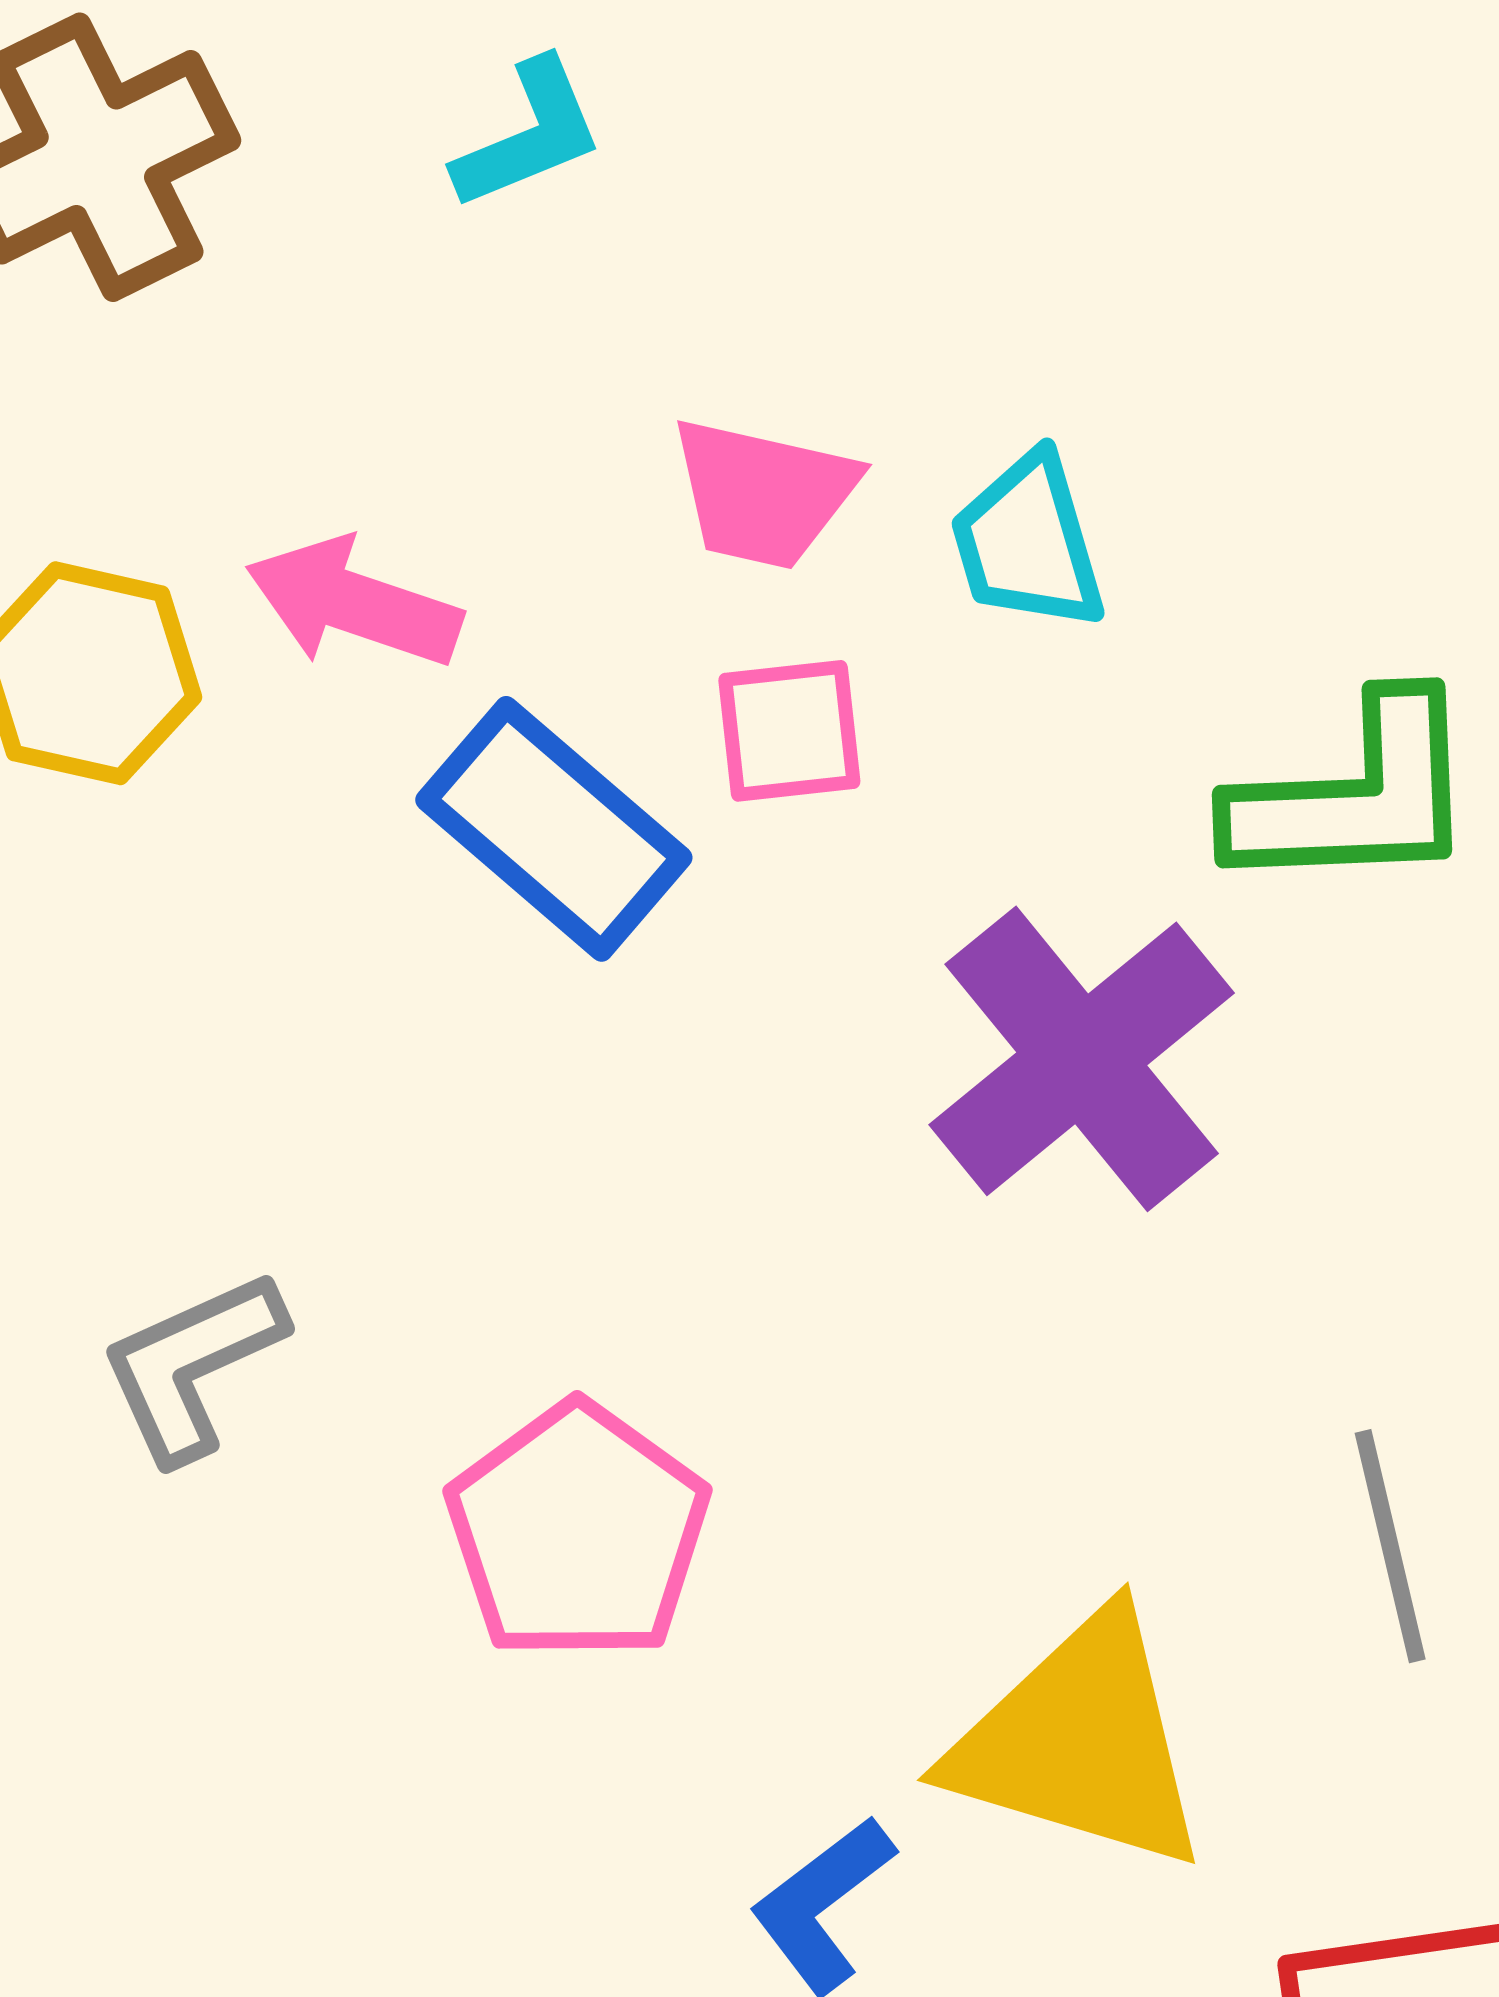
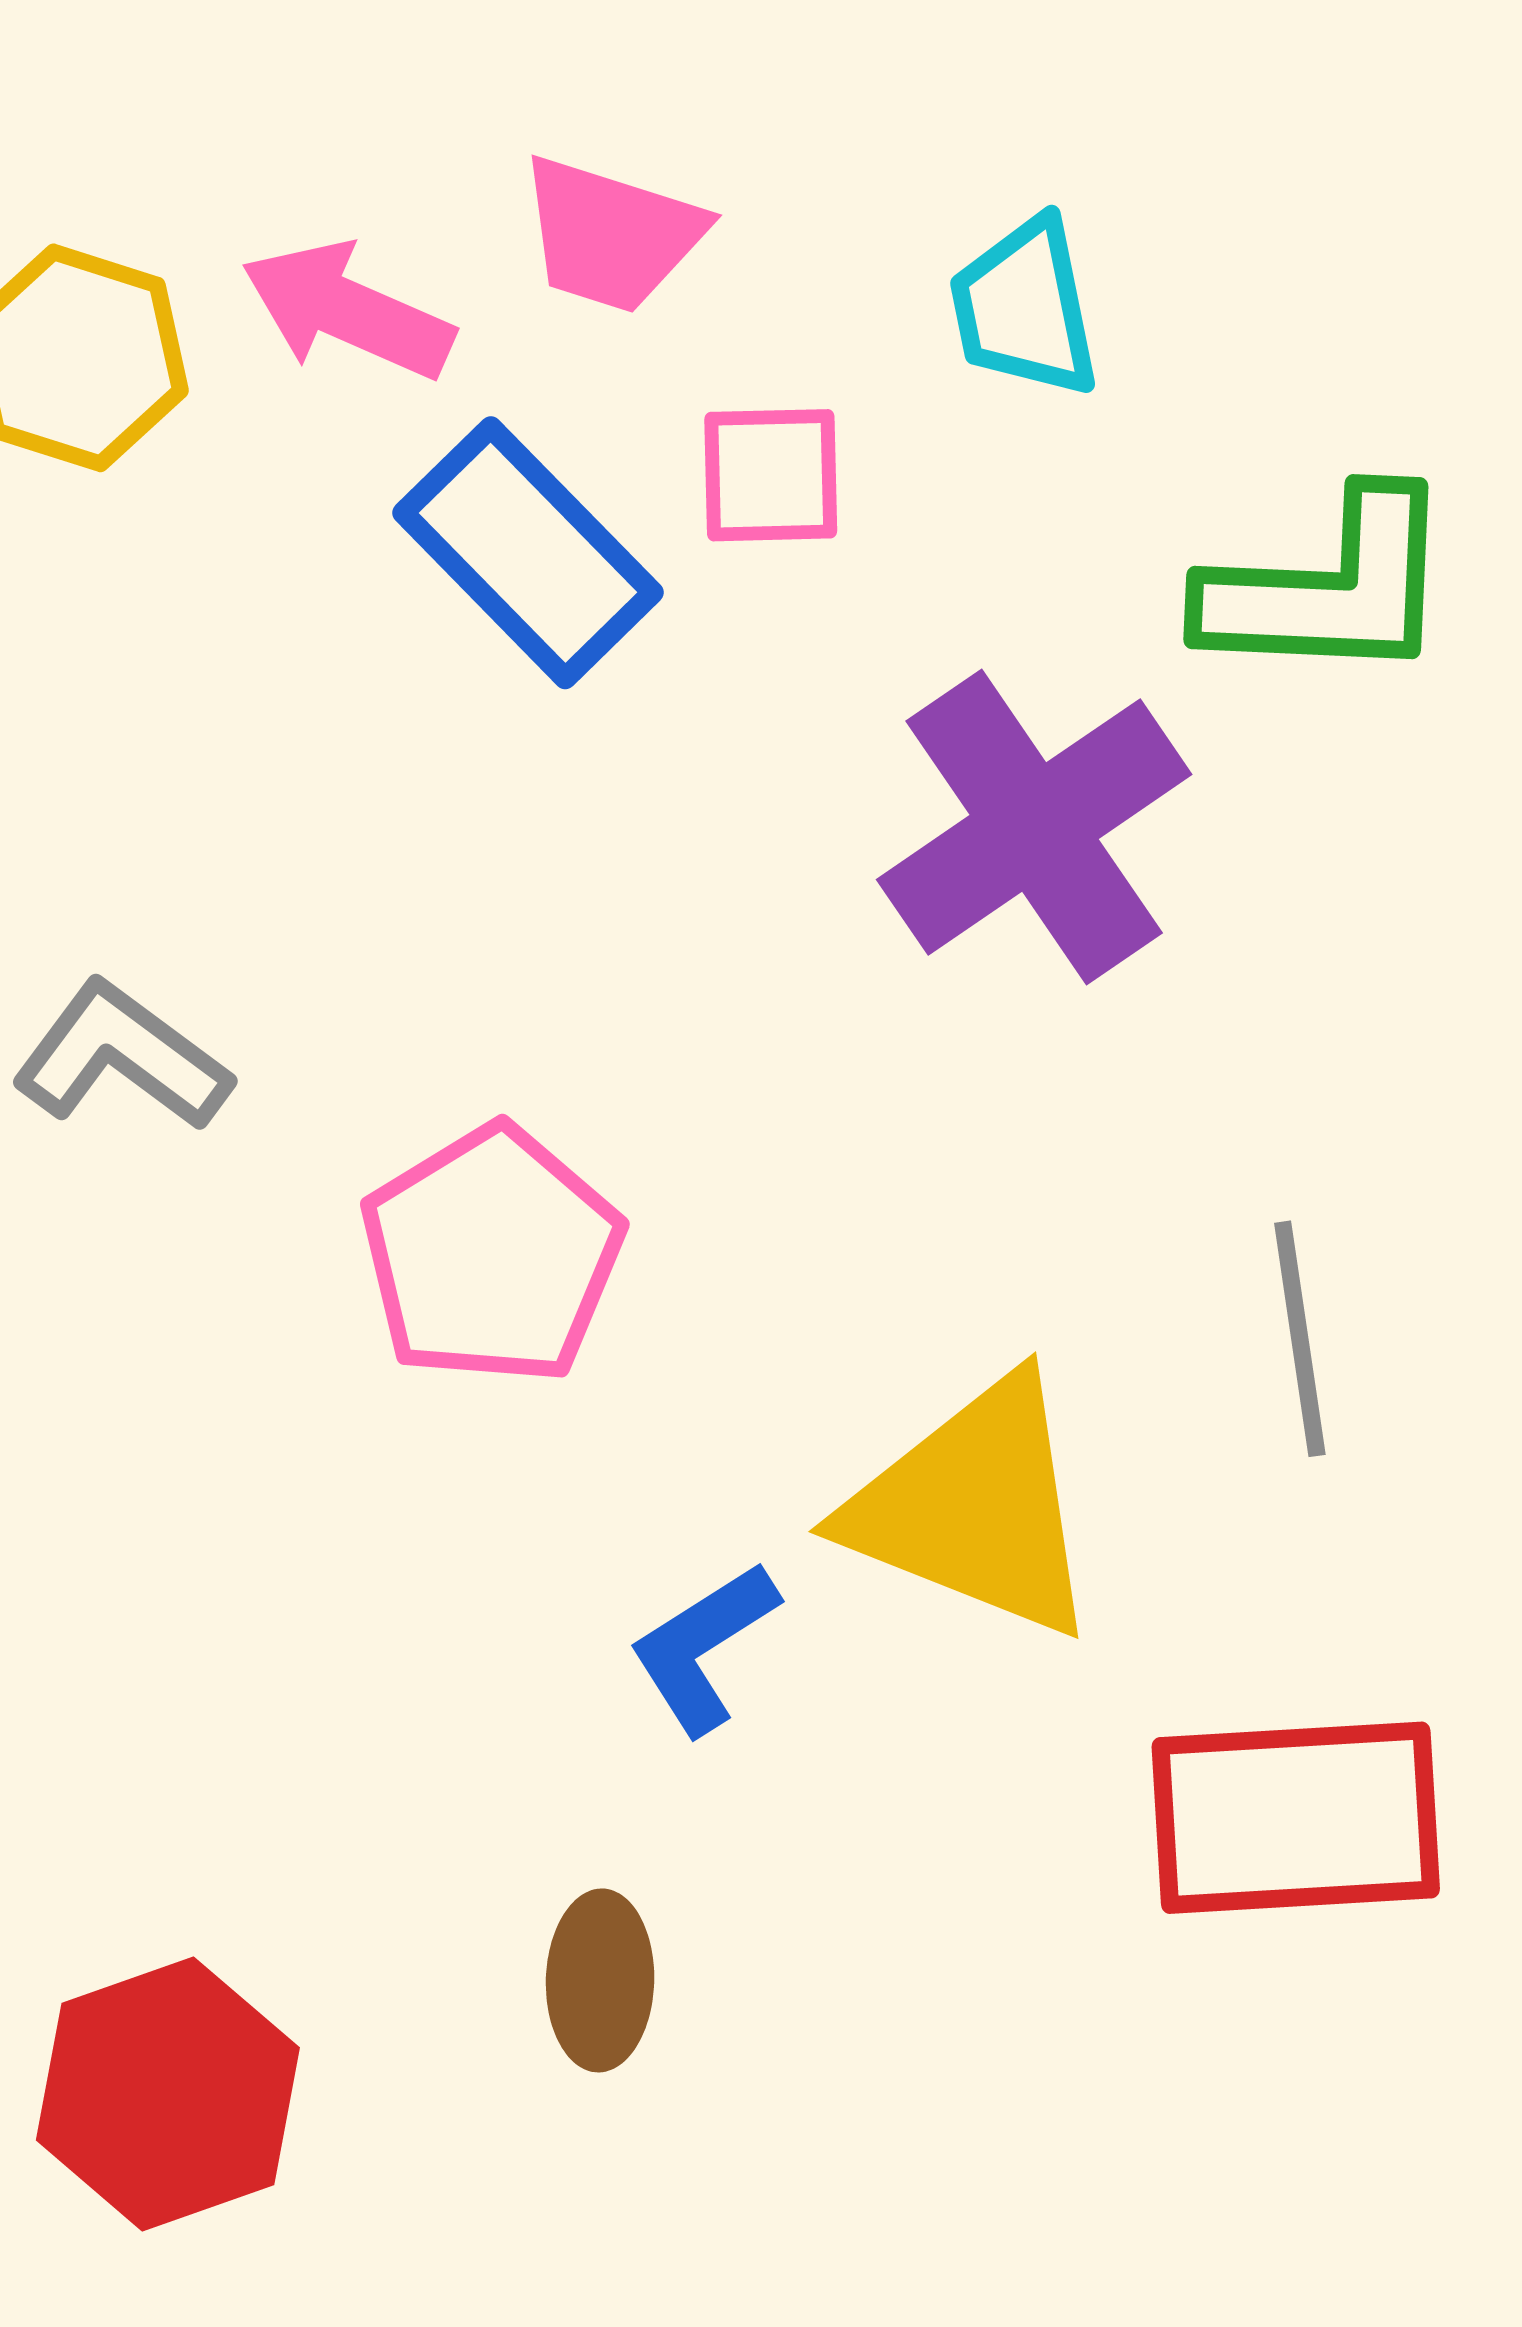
pink trapezoid: (763, 493) -> (611, 235), moved
gray L-shape: (192, 1365) -> (122, 1056), turned 56

